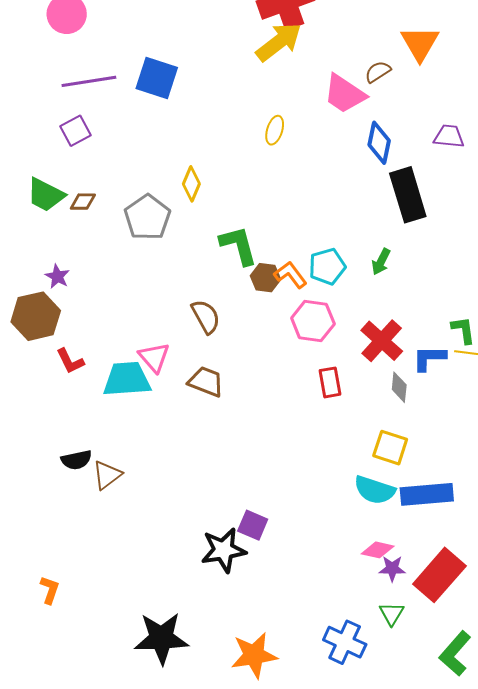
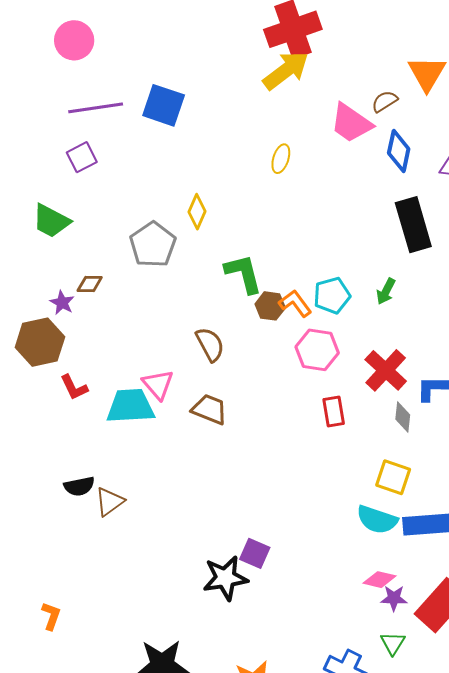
blue diamond: (379, 143) -> (399, 151), moved
brown diamond: (83, 202) -> (90, 284), moved

